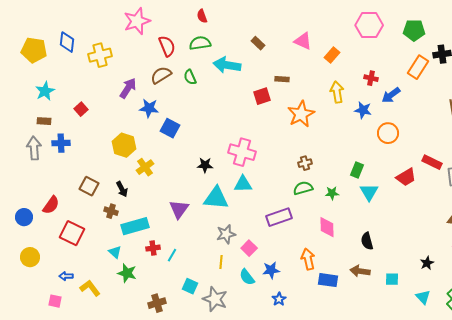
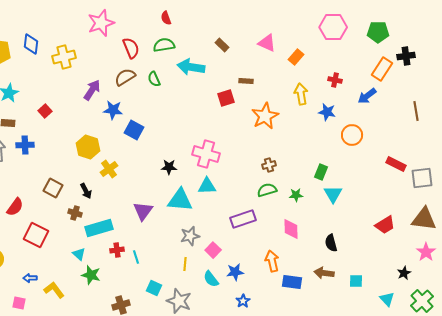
blue arrow: (391, 95) -> (367, 96), moved
red trapezoid: (406, 177) -> (385, 225), moved
cyan line: (172, 255) -> (136, 257), turned -48
black star: (427, 263) -> (404, 273), moved

